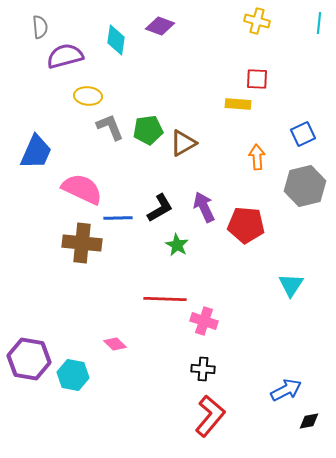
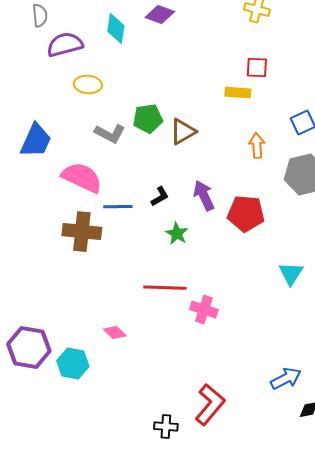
gray L-shape: (110, 127) -> (110, 134), moved, turned 140
black L-shape: (160, 208) -> (160, 197), size x0.7
black cross: (203, 369) -> (166, 427), moved

